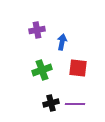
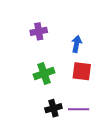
blue arrow: (62, 42) -> (77, 44), moved

